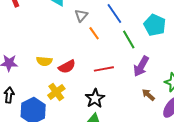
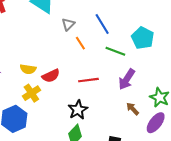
green line: (129, 39) -> (115, 51), turned -42
yellow cross: (56, 92) -> (31, 93), moved

